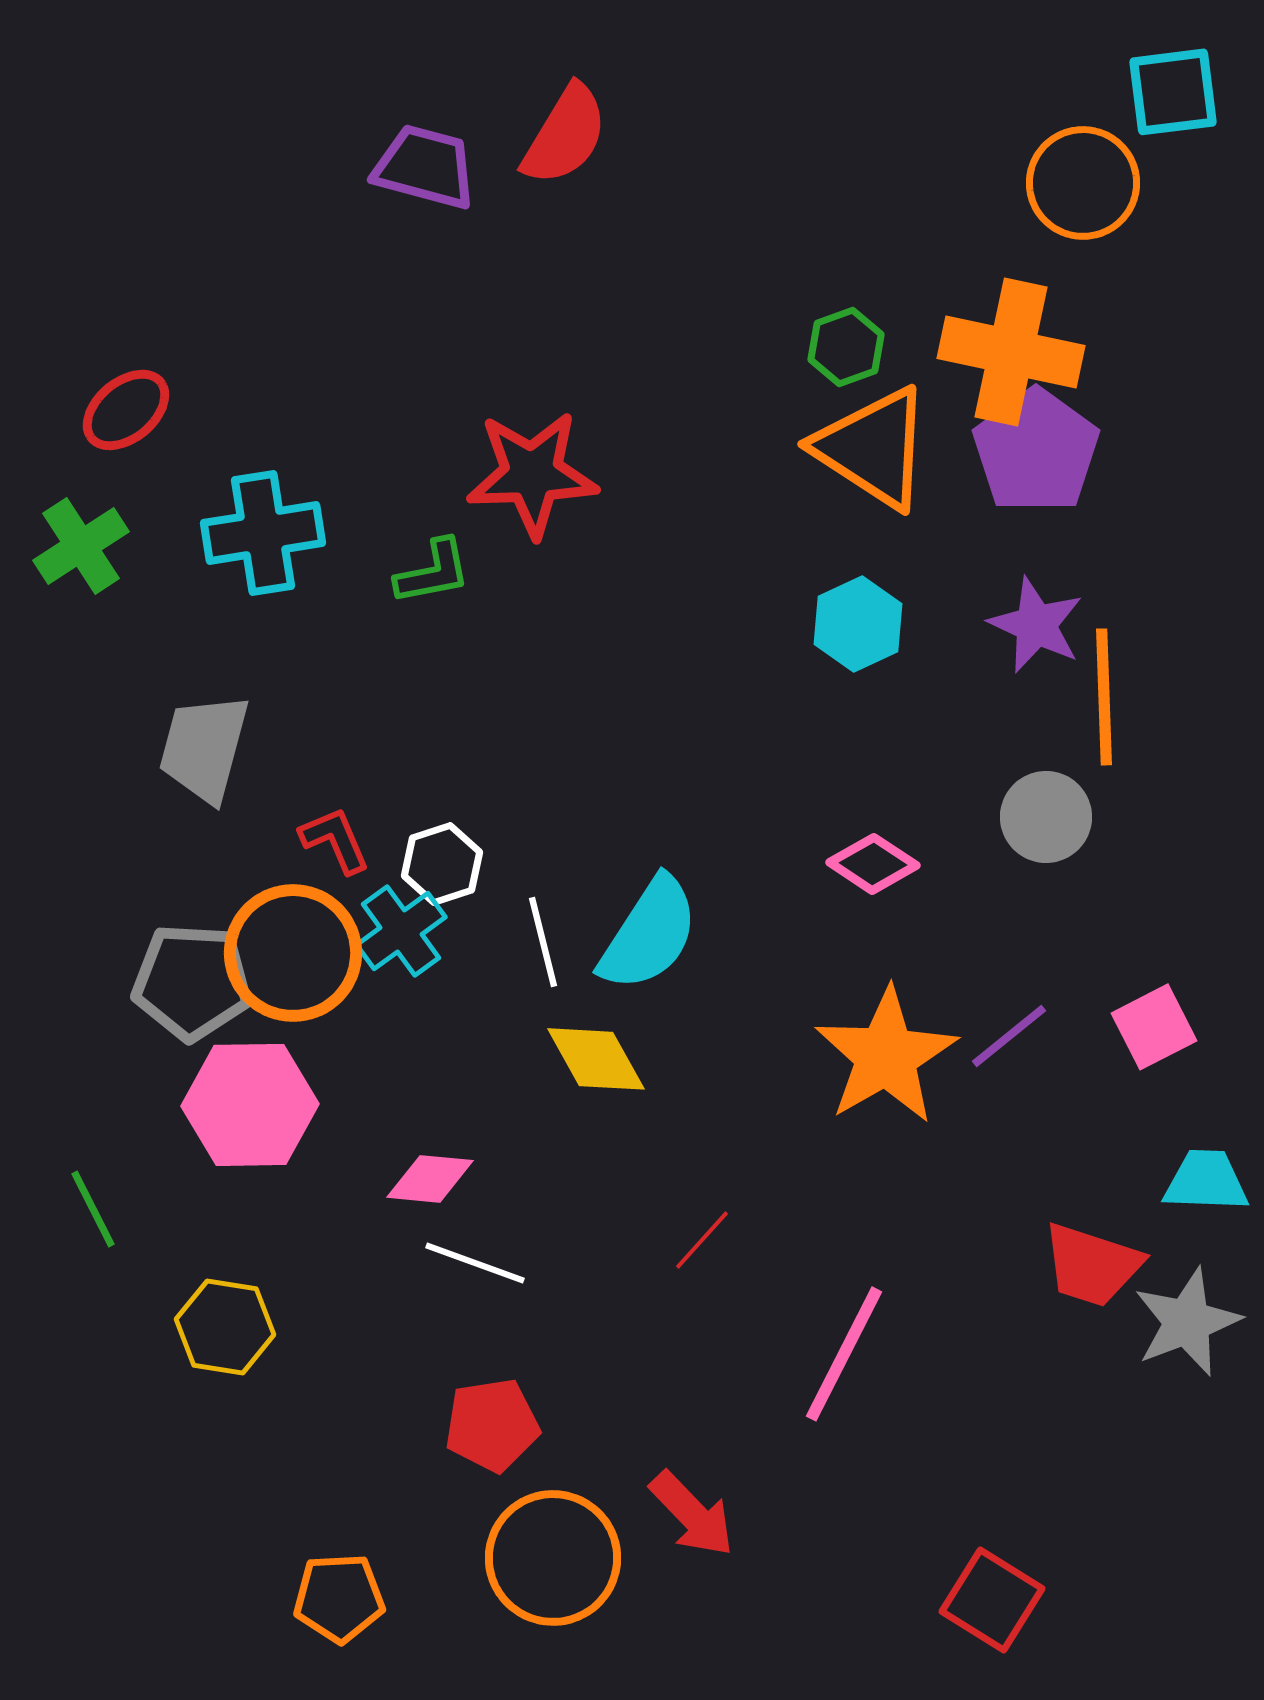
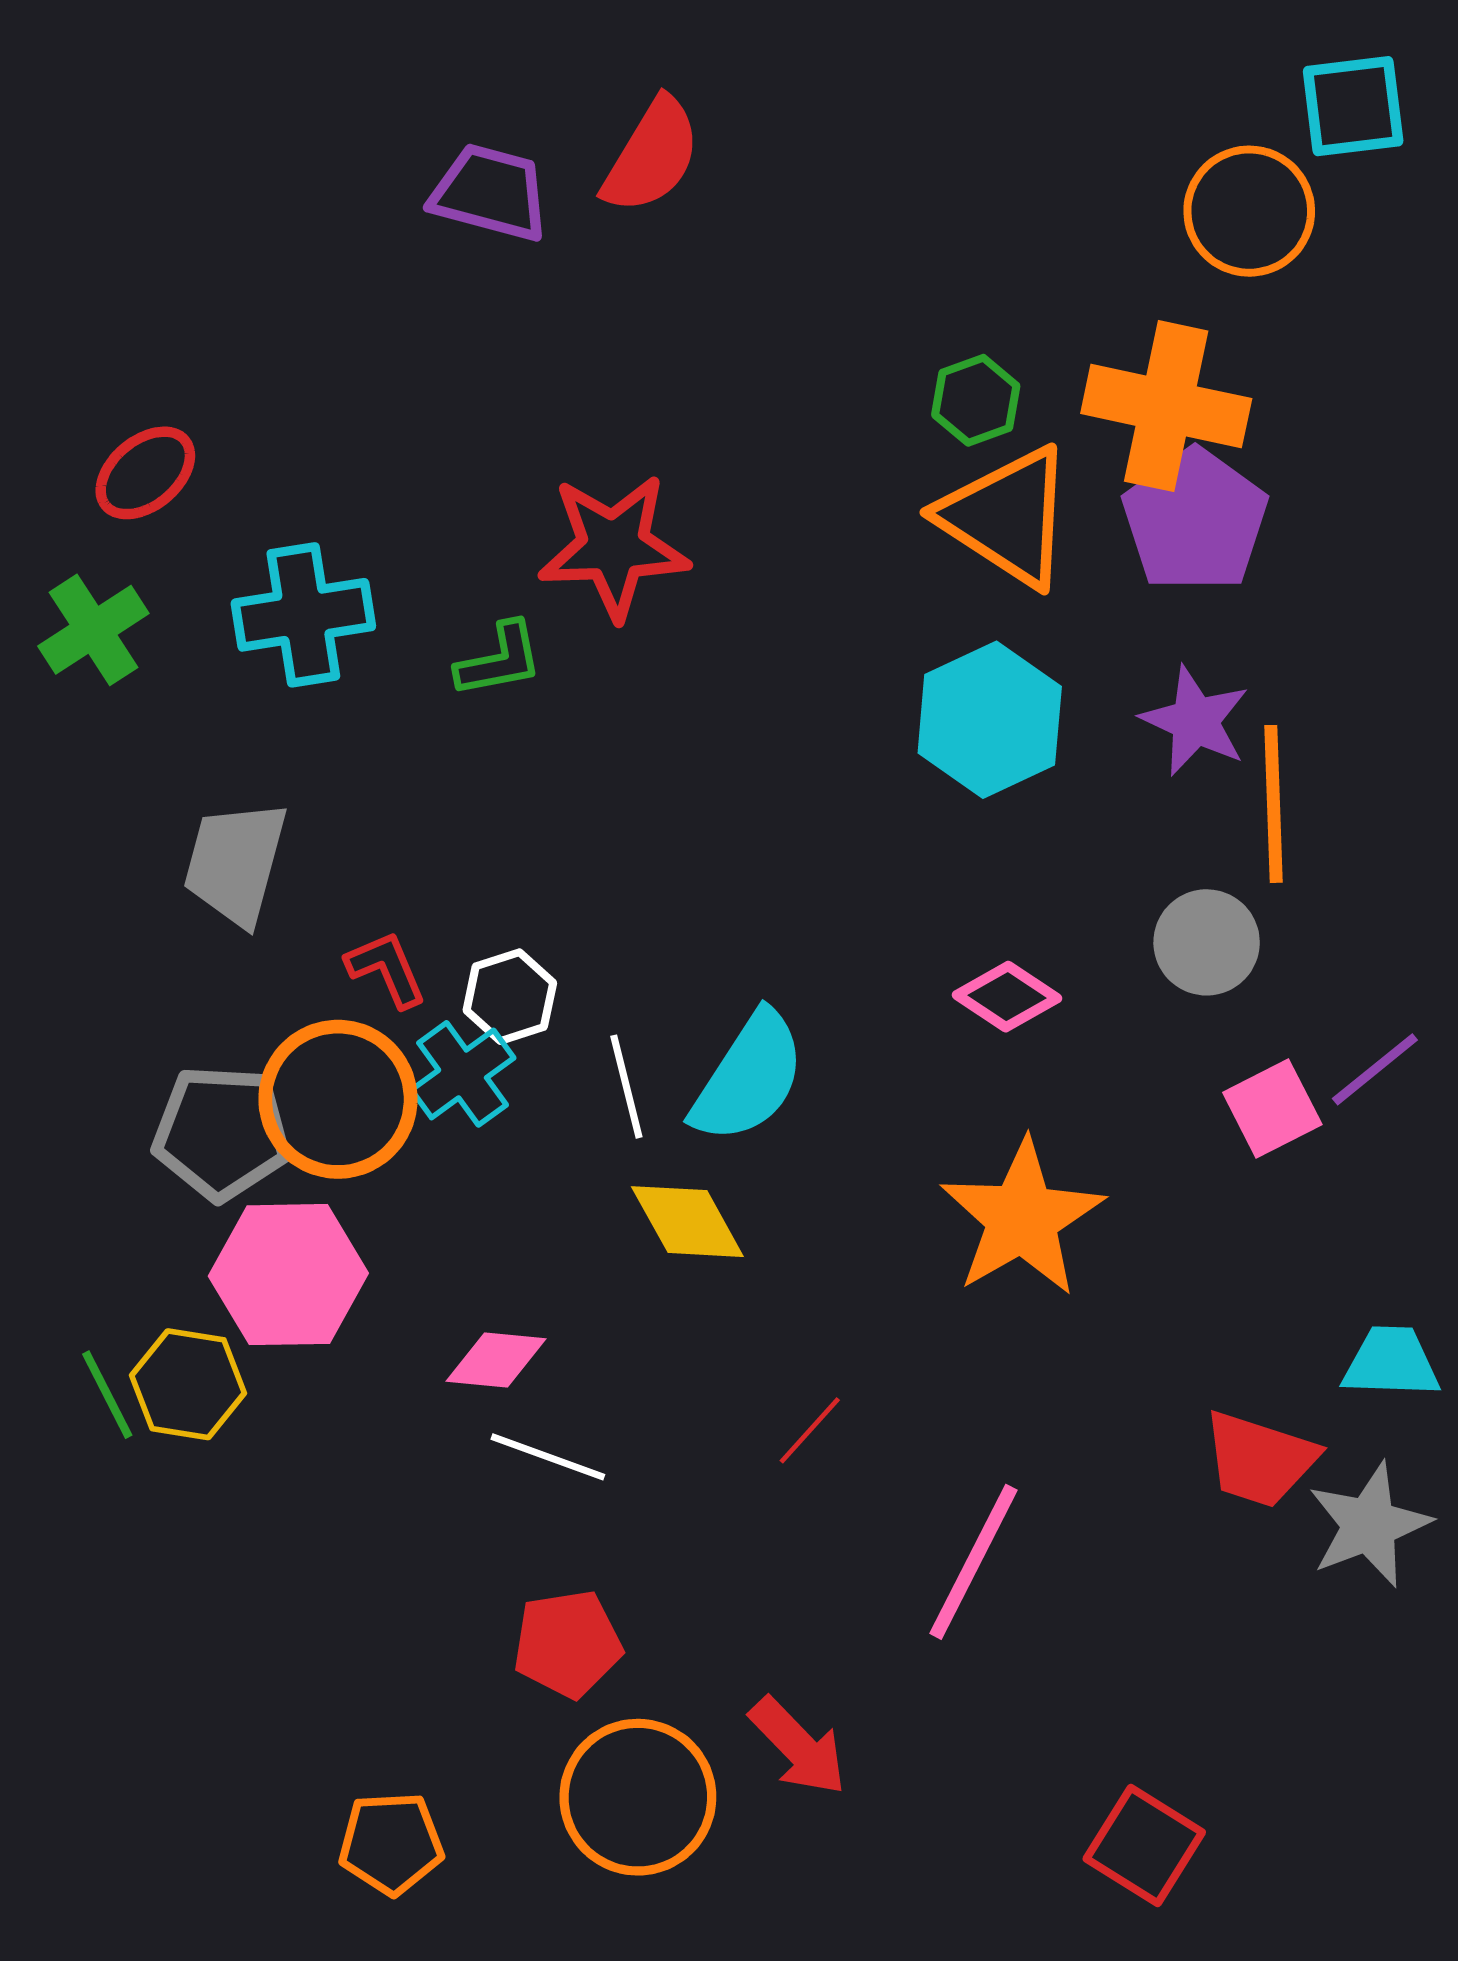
cyan hexagon: (858, 624) -> (990, 720), size x1.4
pink square: (1154, 1027) -> (1272, 1109), moved
purple line: (1009, 1036) -> (1375, 1069), moved
yellow hexagon: (225, 1327) -> (188, 1384), moved

